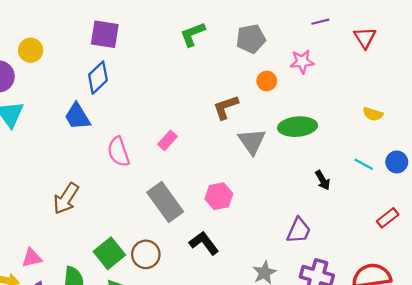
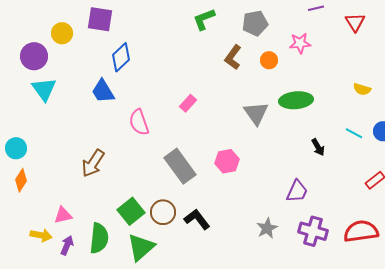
purple square: (105, 34) -> (100, 19), moved
brown L-shape: (226, 107) -> (233, 57), moved, turned -35
pink rectangle: (167, 140) -> (188, 103), moved
black L-shape: (204, 243) -> (197, 219), moved

